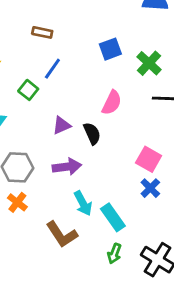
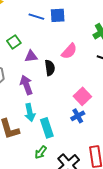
blue square: (110, 49) -> (58, 15), moved
blue line: (52, 69) -> (36, 17), turned 56
green square: (28, 90) -> (14, 42), moved
purple arrow: (67, 167) -> (26, 85), turned -120

